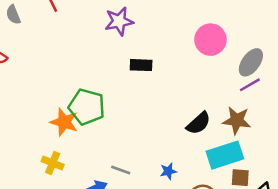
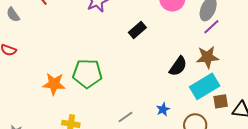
black rectangle: (141, 65) -> (137, 30), moved, turned -30
orange star: (64, 122) -> (54, 84), moved
gray line: (121, 170) -> (125, 117), turned -42

